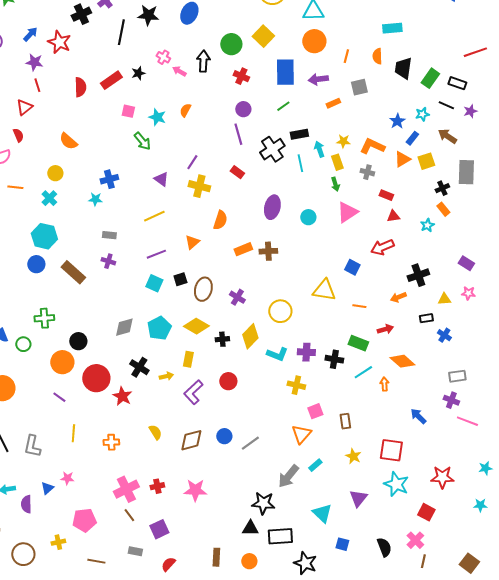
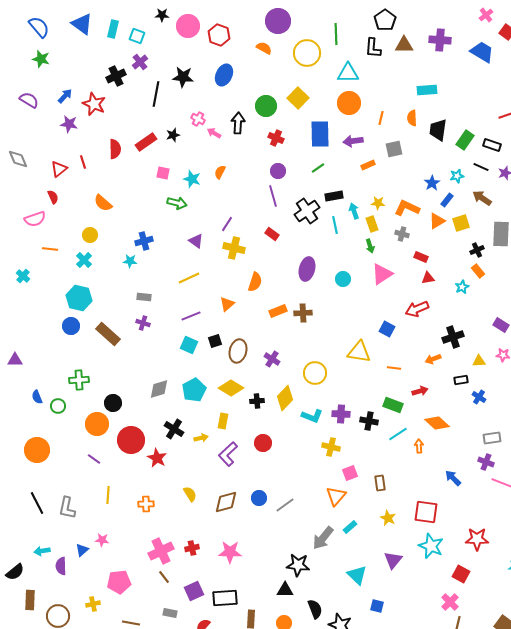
red line: (37, 85) -> (83, 162), moved
green arrow: (142, 141) -> (177, 203), turned -36
black rectangle: (280, 536) -> (225, 598), moved
black semicircle: (384, 547) -> (315, 609), moved

